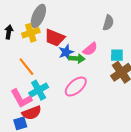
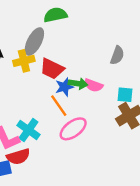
pink semicircle: (90, 49) -> (94, 85), turned 56
green arrow: (77, 59) -> (78, 84), moved
orange line: (26, 67) -> (59, 106), moved
cyan cross: (39, 90) -> (28, 130), turned -30

